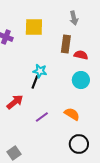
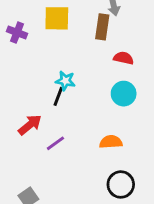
brown rectangle: (66, 44) -> (102, 27), moved
orange semicircle: (72, 114) -> (111, 142), turned -35
purple line: (42, 117) -> (55, 143), moved

